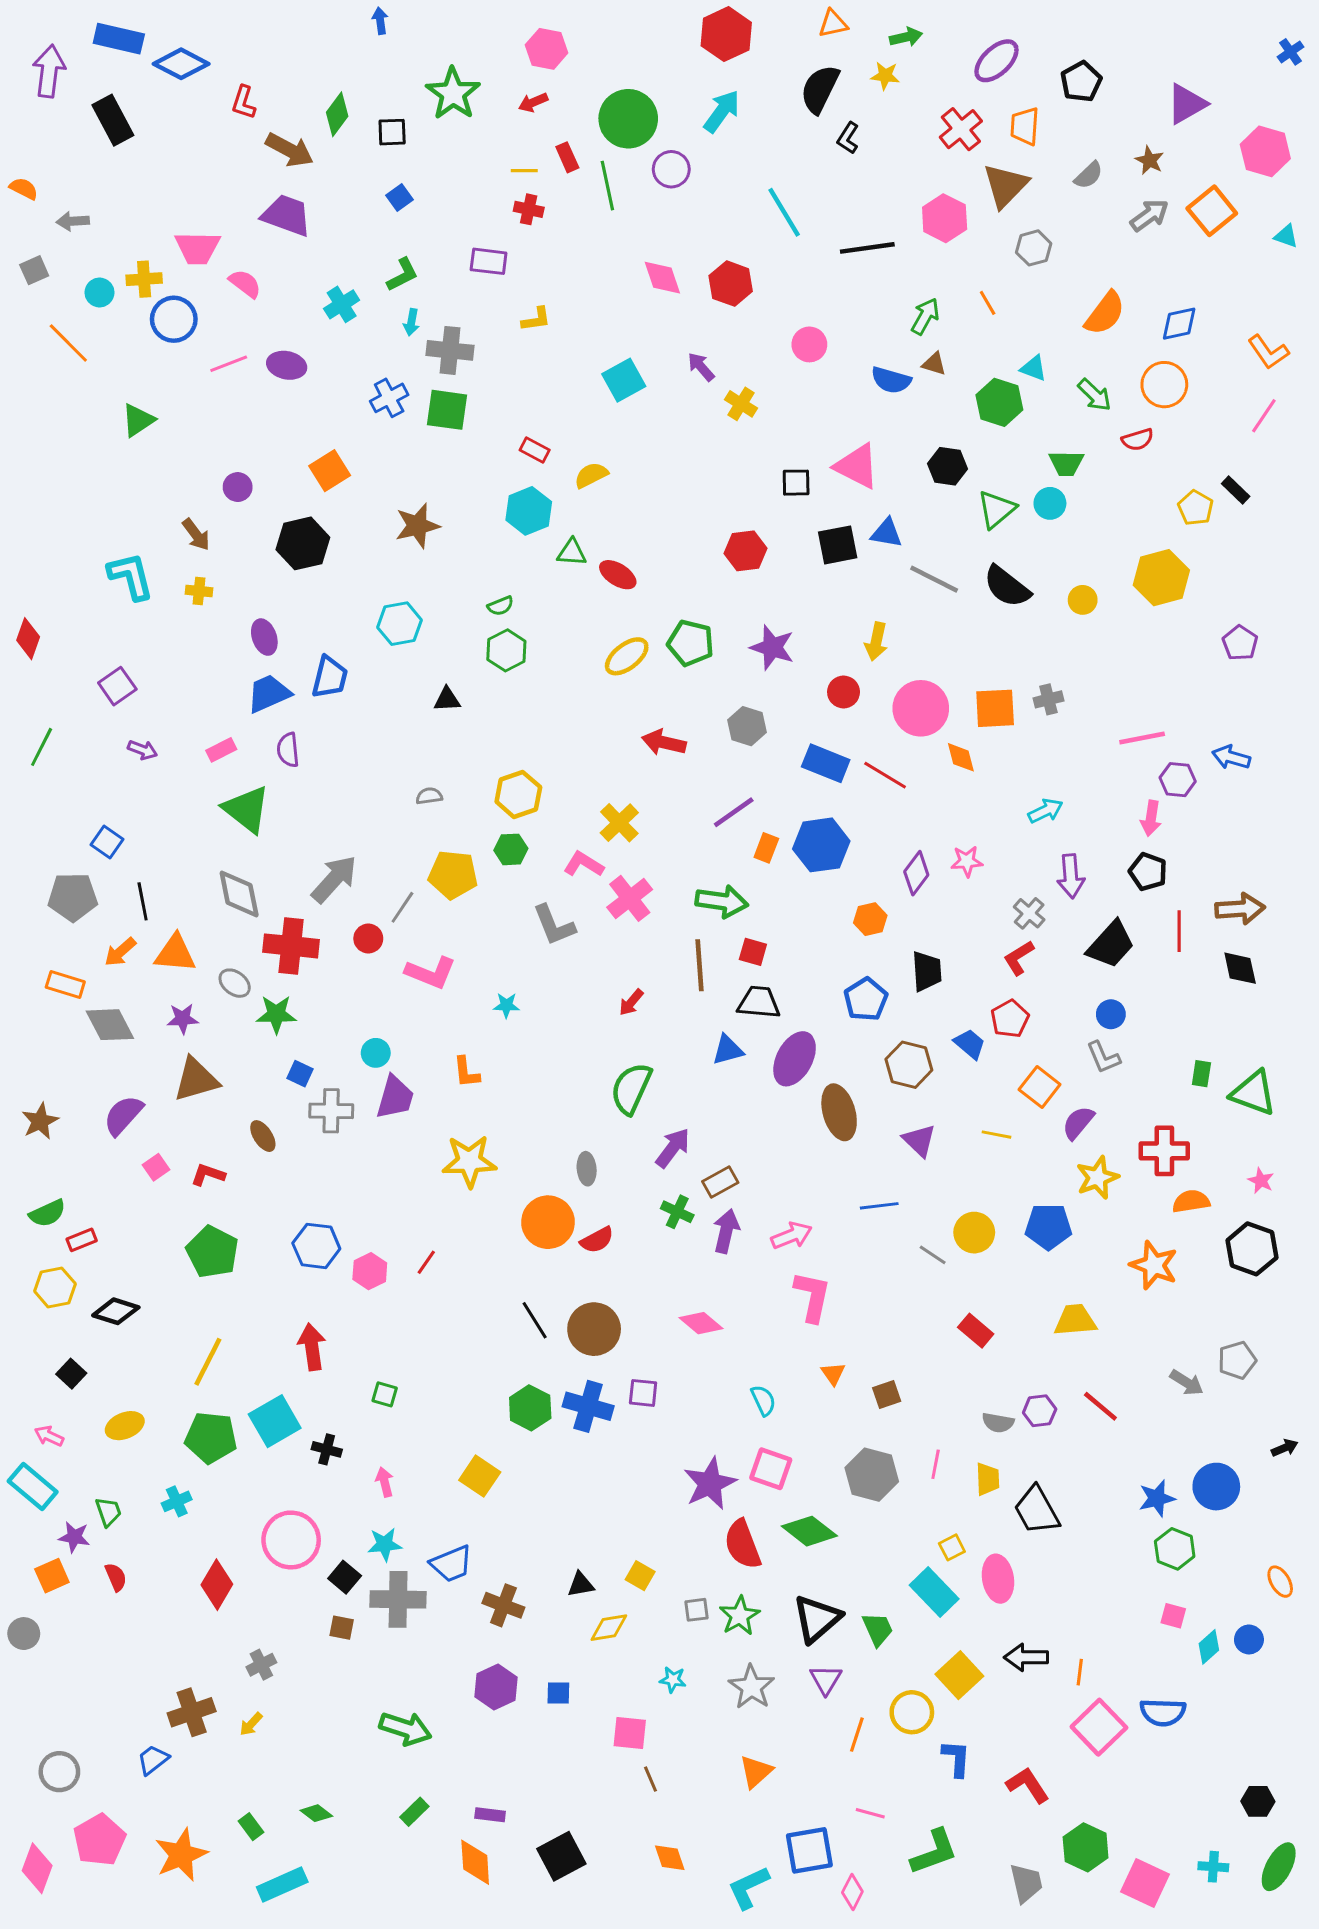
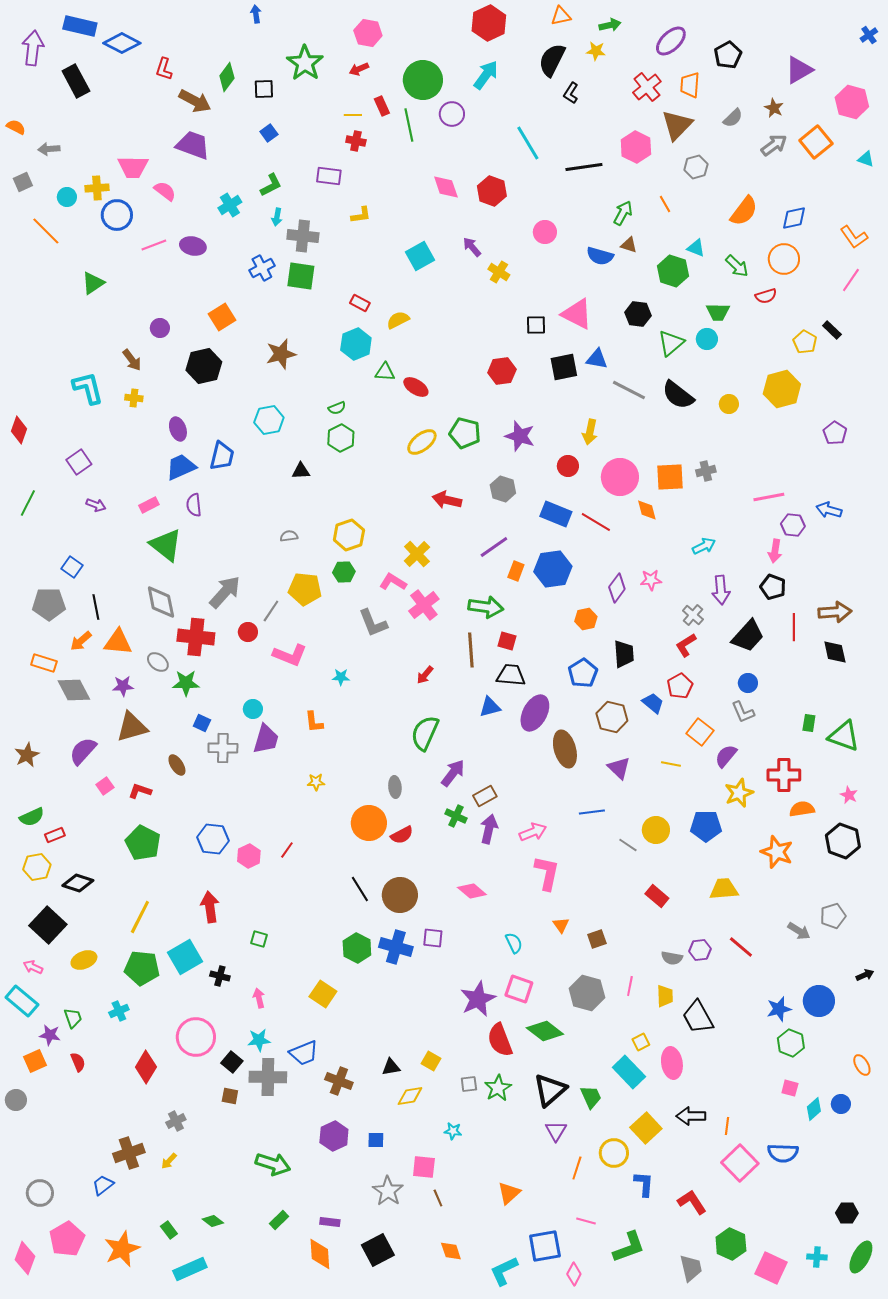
yellow star: (469, 1161) -> (316, 782), size x0.5
black square: (71, 1374) -> (48, 925), size x1.8
gray star: (751, 1687) -> (388, 1191), moved

